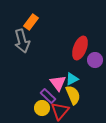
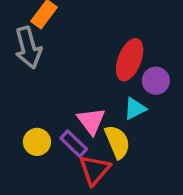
cyan triangle: (72, 79) -> (135, 109), moved
yellow circle: (42, 108) -> (37, 142), moved

